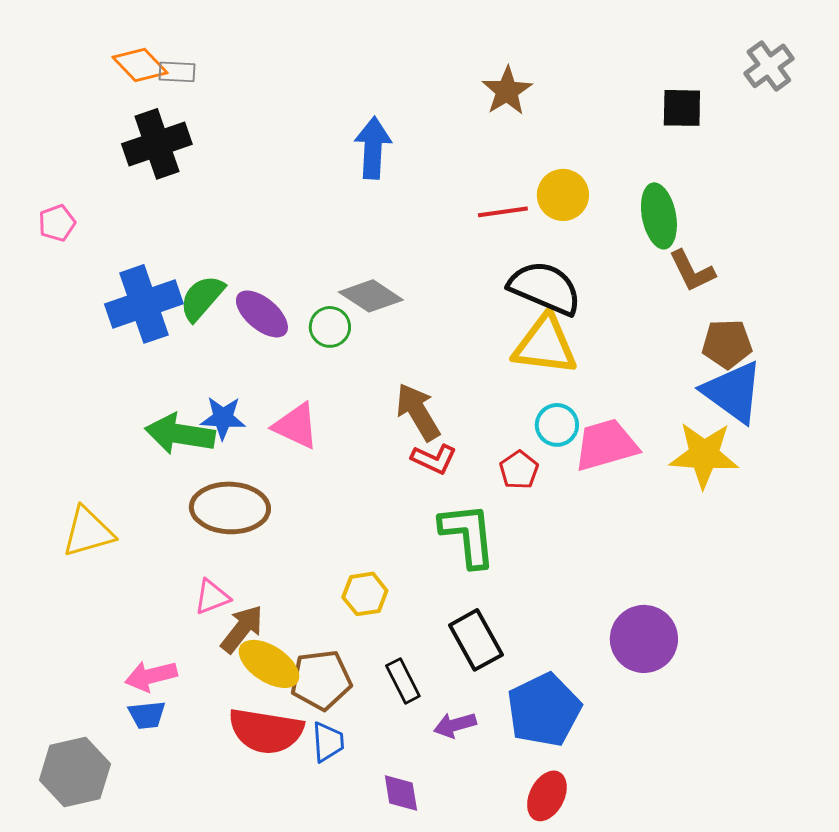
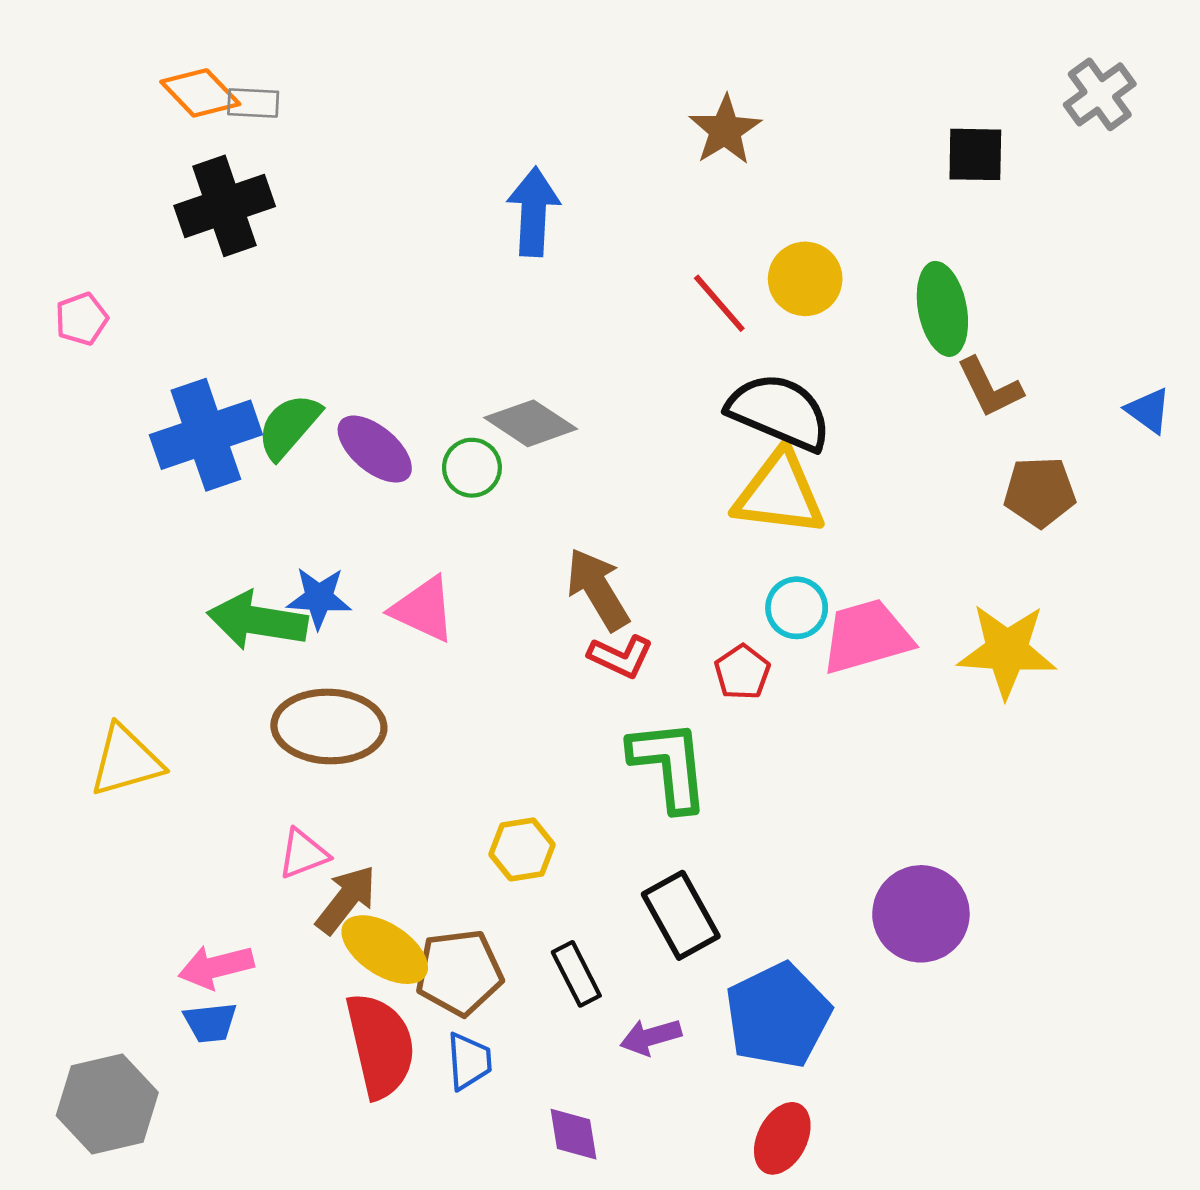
red line: (503, 212) -> (719, 303), turned 57
blue triangle: (733, 392) -> (1148, 410), moved, size x0.5
red semicircle: (266, 731) -> (380, 1045), turned -112

